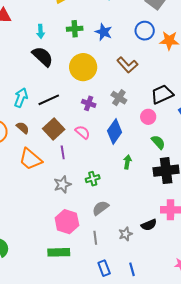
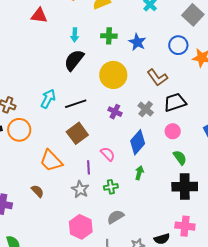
black semicircle: (43, 57) -> (74, 60), turned -100
black trapezoid: (162, 94) -> (175, 102), moved
brown semicircle: (23, 128) -> (37, 191), moved
pink semicircle: (83, 132) -> (108, 154), moved
purple line: (63, 152) -> (89, 167), moved
green arrow: (127, 162) -> (139, 173), moved
gray star: (62, 184) -> (80, 189), turned -30

